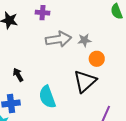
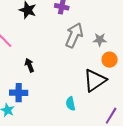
gray arrow: (58, 39) -> (74, 35), turned -65
cyan semicircle: (47, 97) -> (71, 104), moved, size x0.6

